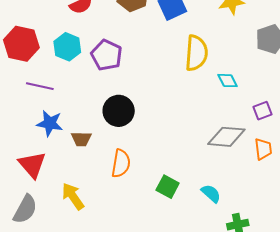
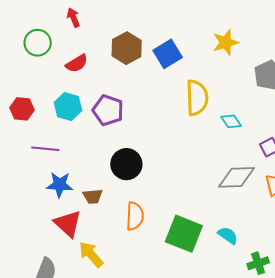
red hexagon: (21, 44) -> (22, 109), size x0.7
red triangle: (32, 165) -> (68, 224), moved
green square: (168, 187) -> (184, 234), size x1.6

